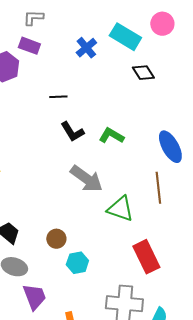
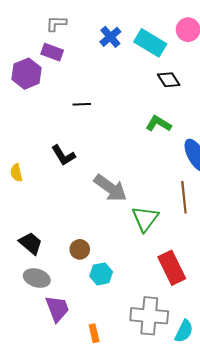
blue cross: (86, 48) -> (110, 37), moved
black L-shape: (72, 132) -> (63, 155), moved
green L-shape: (111, 136) -> (158, 124), moved
green triangle: (120, 209) -> (145, 219), turned 48

